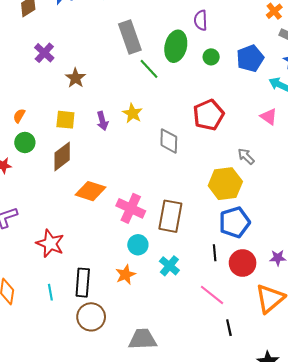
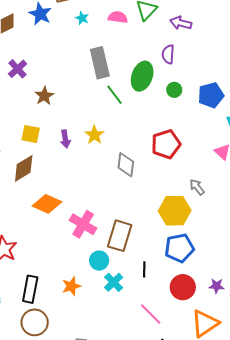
cyan circle: (138, 245) -> (99, 261), moved
black line: (215, 253) -> (144, 269), moved

